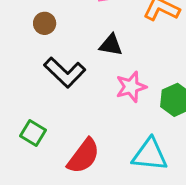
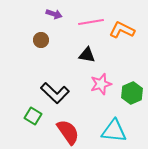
black L-shape: (65, 72) -> (55, 93), moved
red semicircle: (84, 156) -> (68, 132), turned -72

